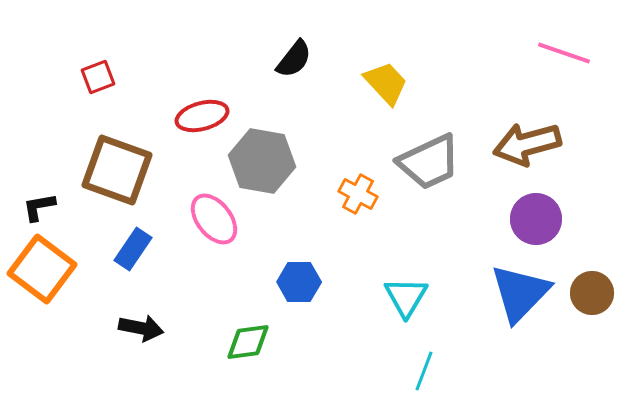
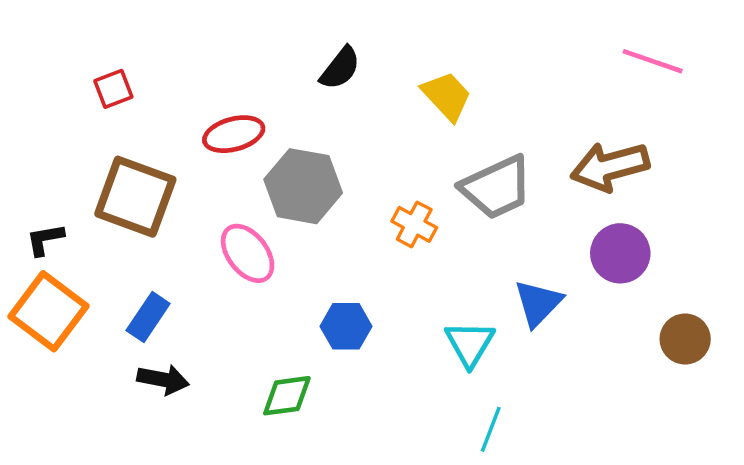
blue rectangle: (133, 249) -> (148, 317), moved
blue triangle: (520, 293) -> (538, 303), moved, size x0.7

